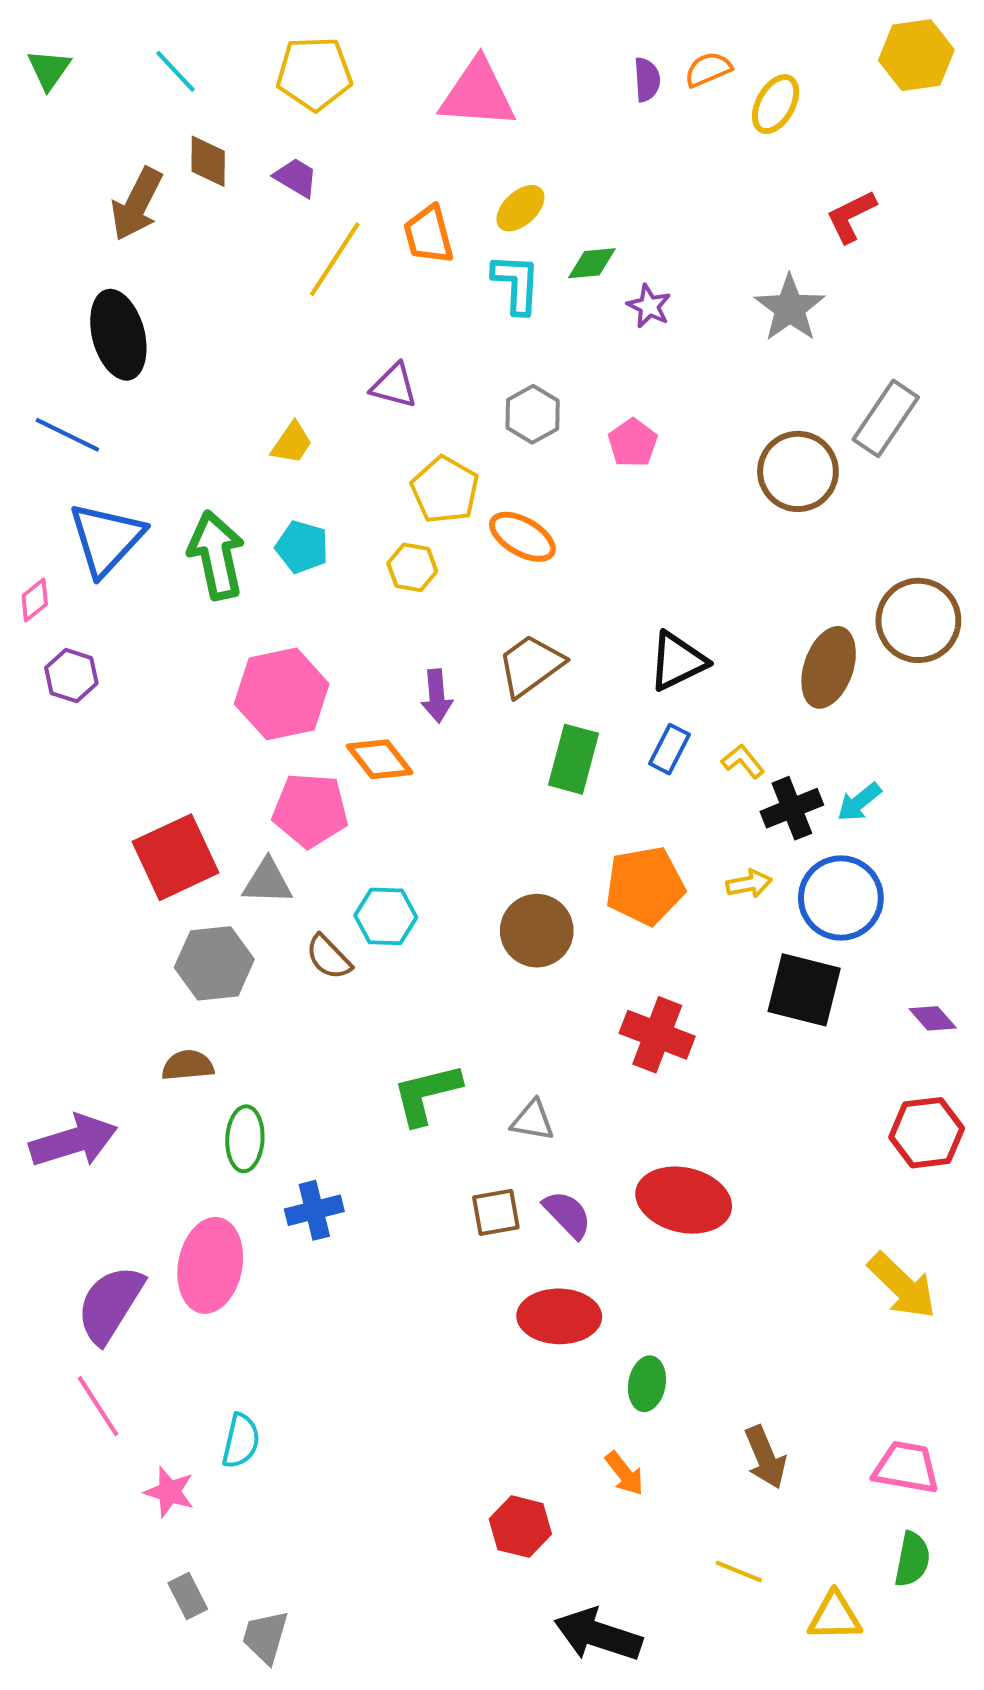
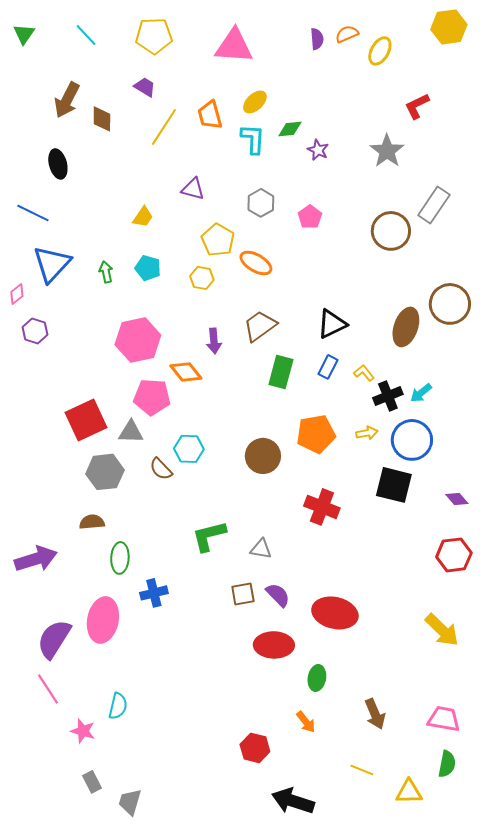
brown diamond: (208, 161) -> (102, 119), moved
black ellipse: (118, 335) -> (58, 164), size x0.7
green arrow: (216, 555) -> (106, 272), size x0.5
red ellipse: (684, 1200) -> (335, 613), moved

